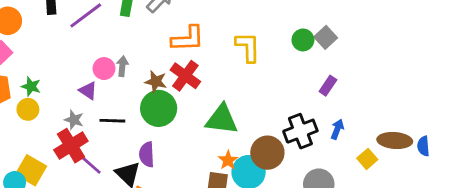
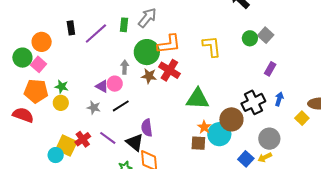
pink circle: (104, 69) -> (115, 84), moved
green circle: (159, 108) -> (147, 52), moved
black line: (112, 121) -> (121, 106), turned -30
red cross: (71, 146) -> (83, 139), moved, size x0.7

